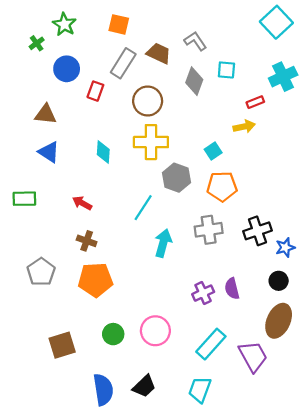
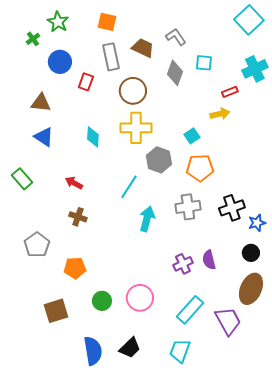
gray rectangle: (123, 63) -> (111, 57), turned -44
green rectangle: (24, 199) -> (22, 179), turned 50
orange pentagon: (95, 280) -> (75, 268), moved, size x0.7

